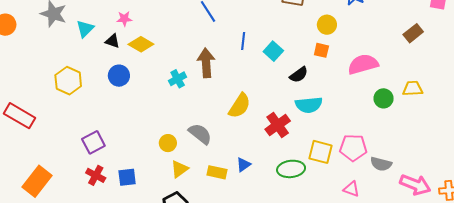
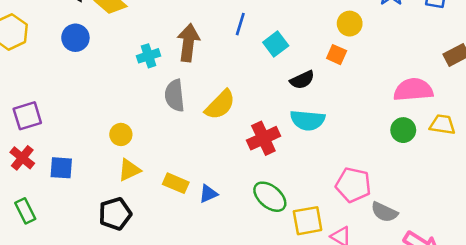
pink semicircle: (363, 64) -> (413, 90), moved
gray semicircle: (200, 134) -> (175, 95), moved, turned -145
yellow square: (321, 152) -> (308, 221), moved, turned -35
blue triangle: (243, 165) -> (208, 194), moved
green ellipse: (291, 169) -> (270, 197), turned 36

